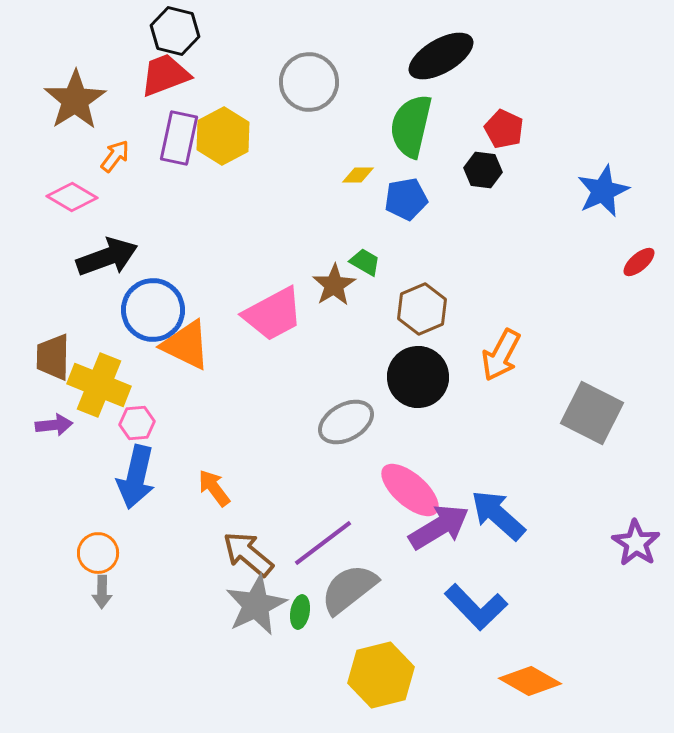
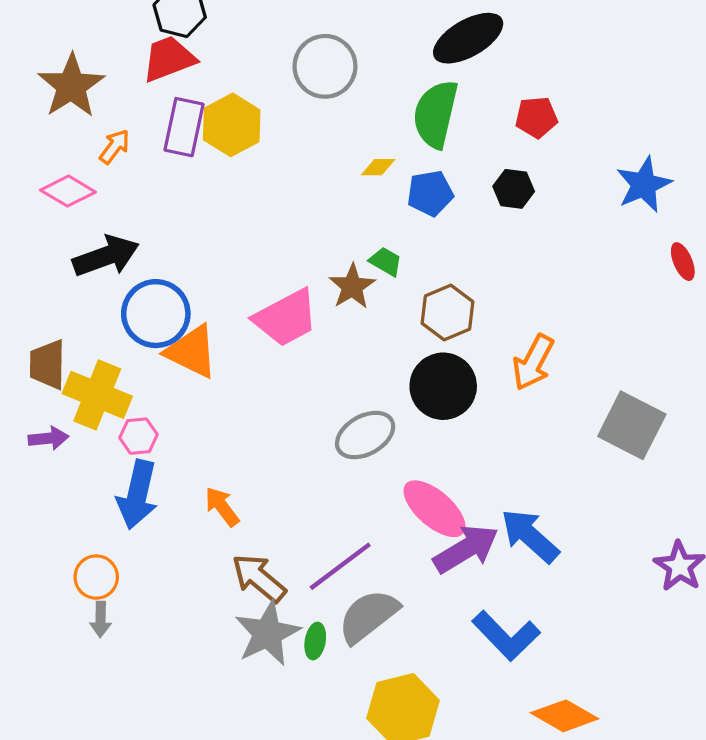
red pentagon: (504, 129) -> (536, 117), turned -30
black hexagon: (483, 170) -> (514, 189), moved
red ellipse: (639, 262) -> (683, 262), turned -72

